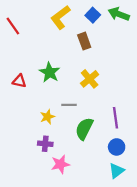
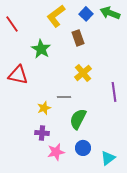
green star: (50, 72) -> (41, 49), moved
red triangle: (19, 81) -> (18, 75), size x1.5
purple line: (116, 118) -> (114, 92), moved
blue circle: (117, 147) -> (83, 148), moved

